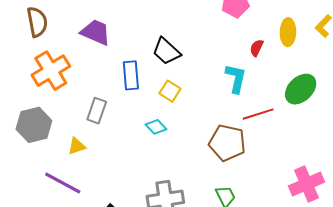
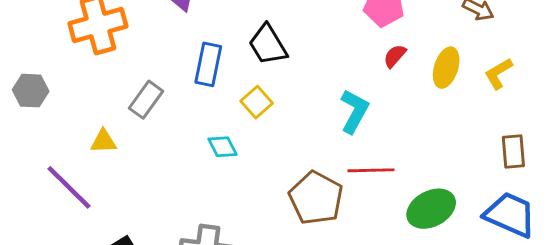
red semicircle: (257, 48) -> (395, 56), moved
green ellipse: (301, 89) -> (431, 209), moved
gray hexagon: (34, 125) -> (31, 91), moved, size x0.7

